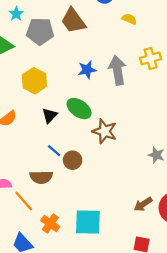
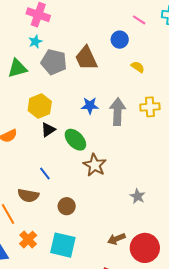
black triangle: (50, 116) -> (48, 130), moved
brown circle: (73, 160) -> (67, 206), moved

